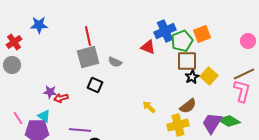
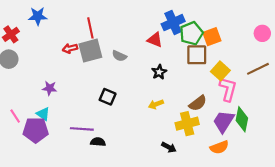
orange square: (202, 34) -> (212, 37), moved
black star: (192, 77) -> (159, 72), moved
black square: (95, 85) -> (108, 97), moved
pink L-shape: (242, 91) -> (228, 89), moved
red arrow: (61, 98) -> (70, 48), moved
yellow arrow: (149, 107) -> (156, 104), turned -64
green diamond: (229, 121) -> (242, 119), turned 70

